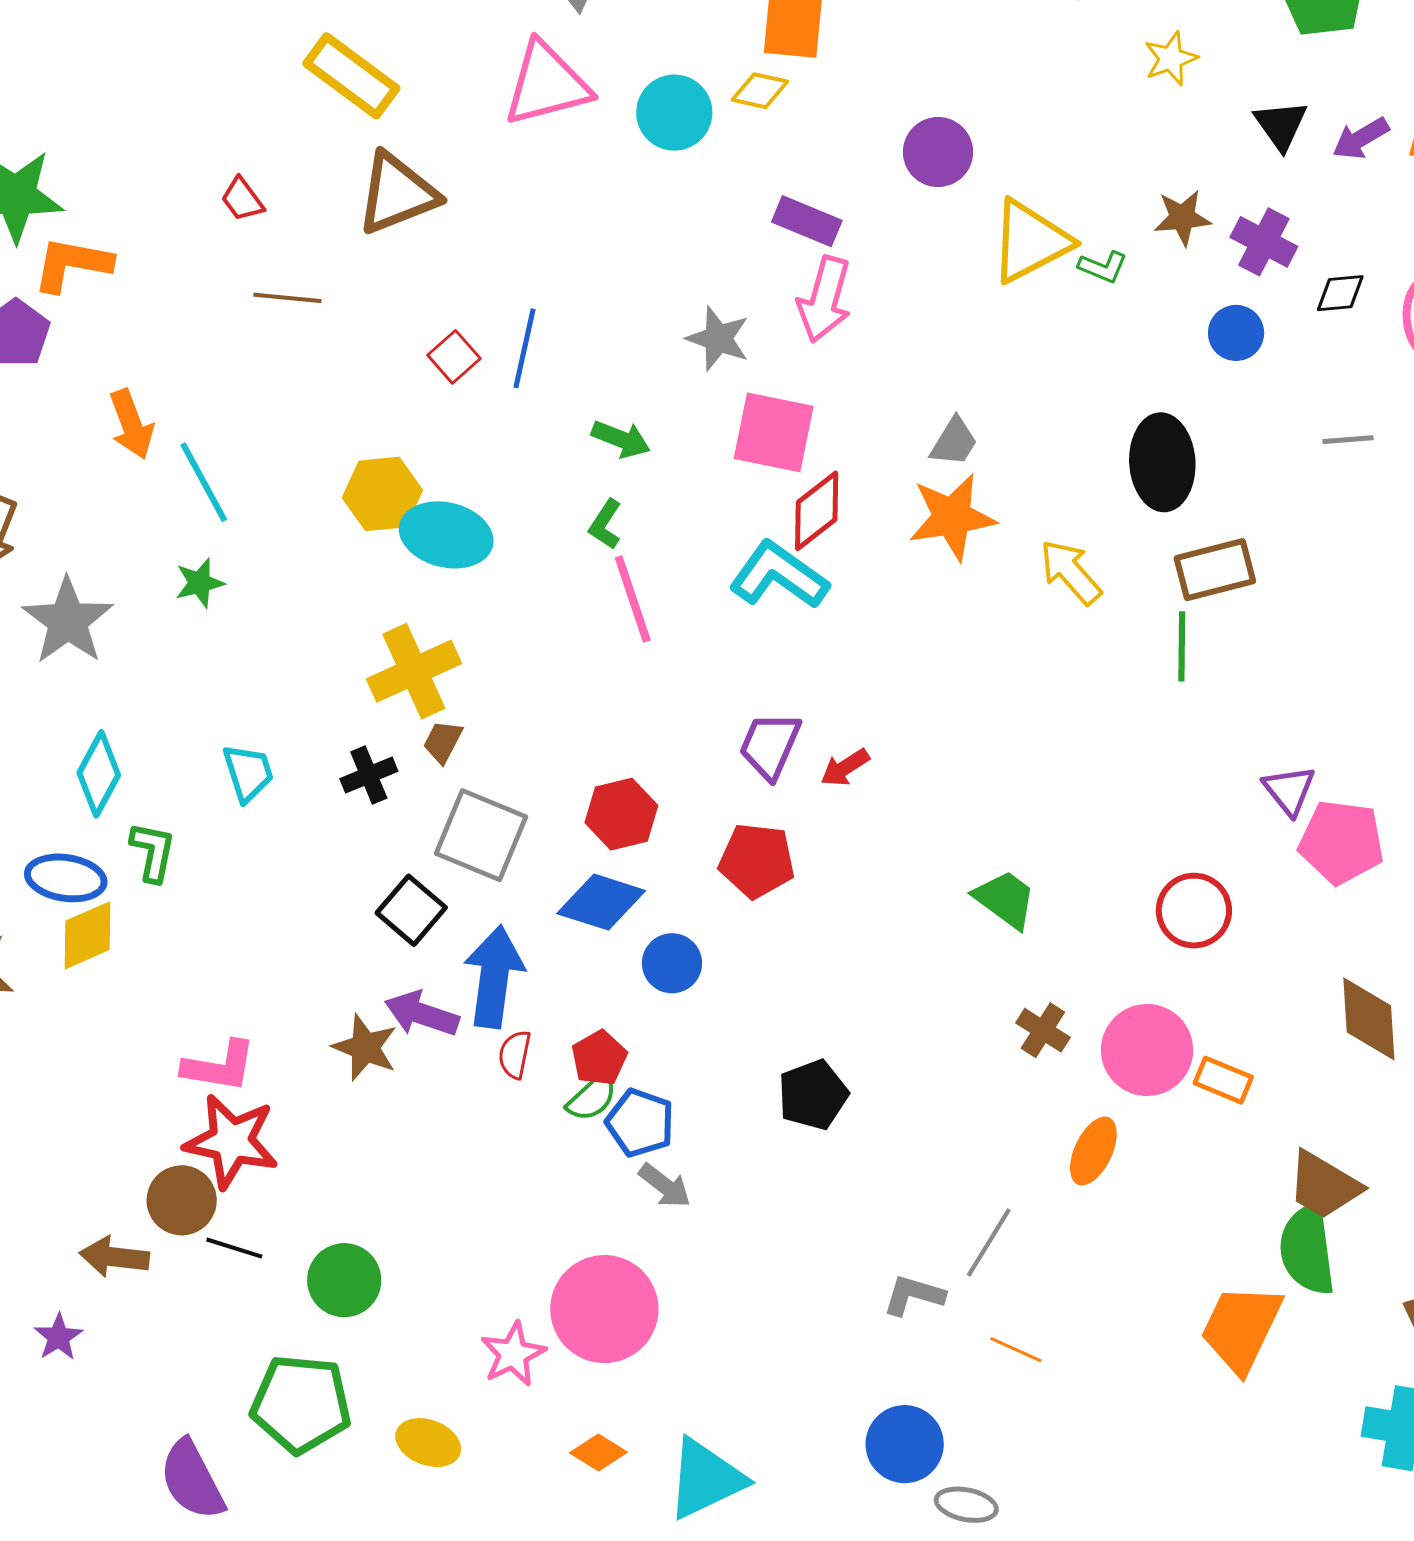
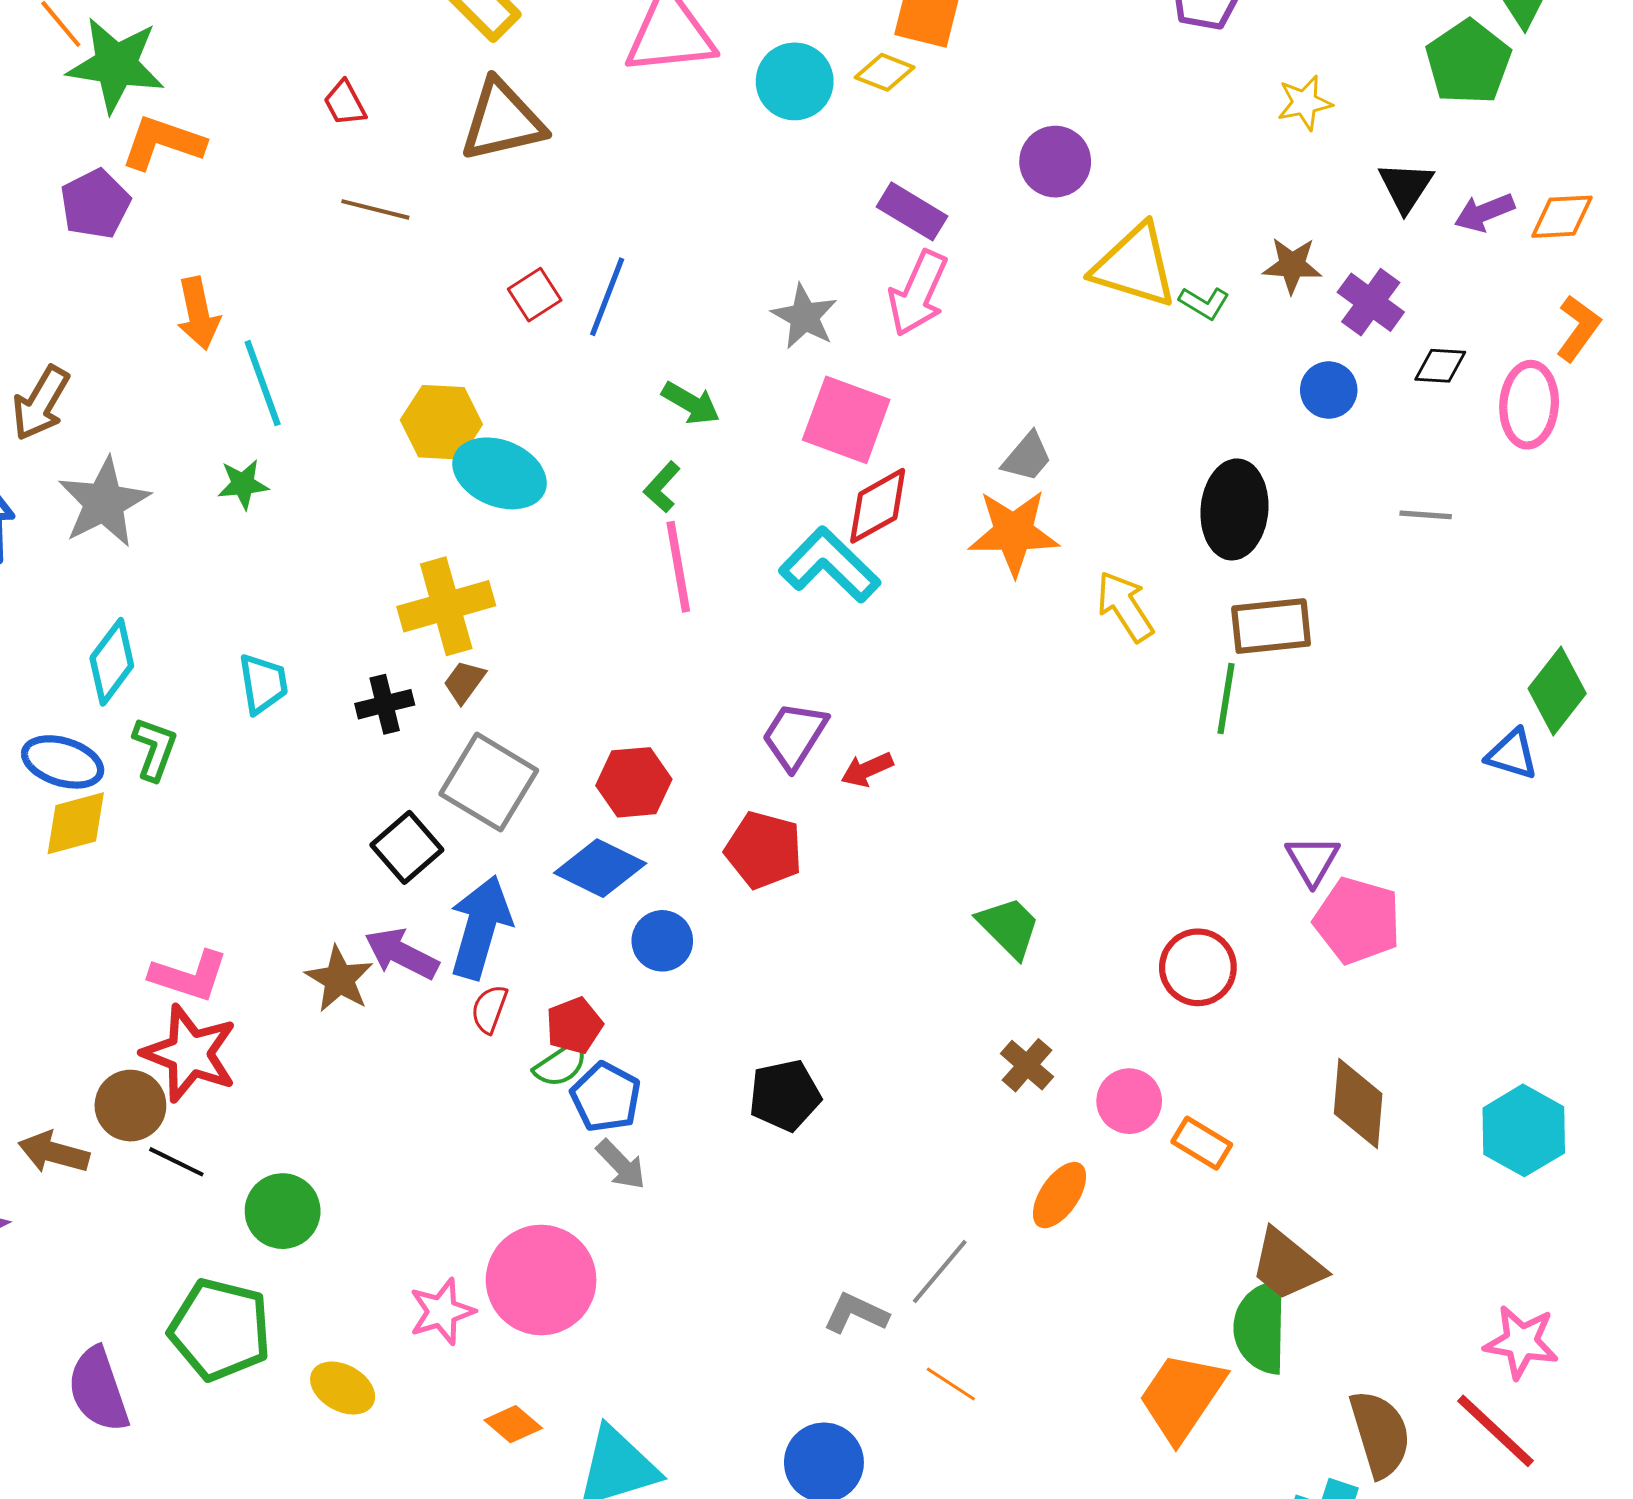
yellow triangle: (1030, 241) -> (1135, 266), turned 36
pink circle: (1147, 1050) -> (1129, 1101), size x0.7

